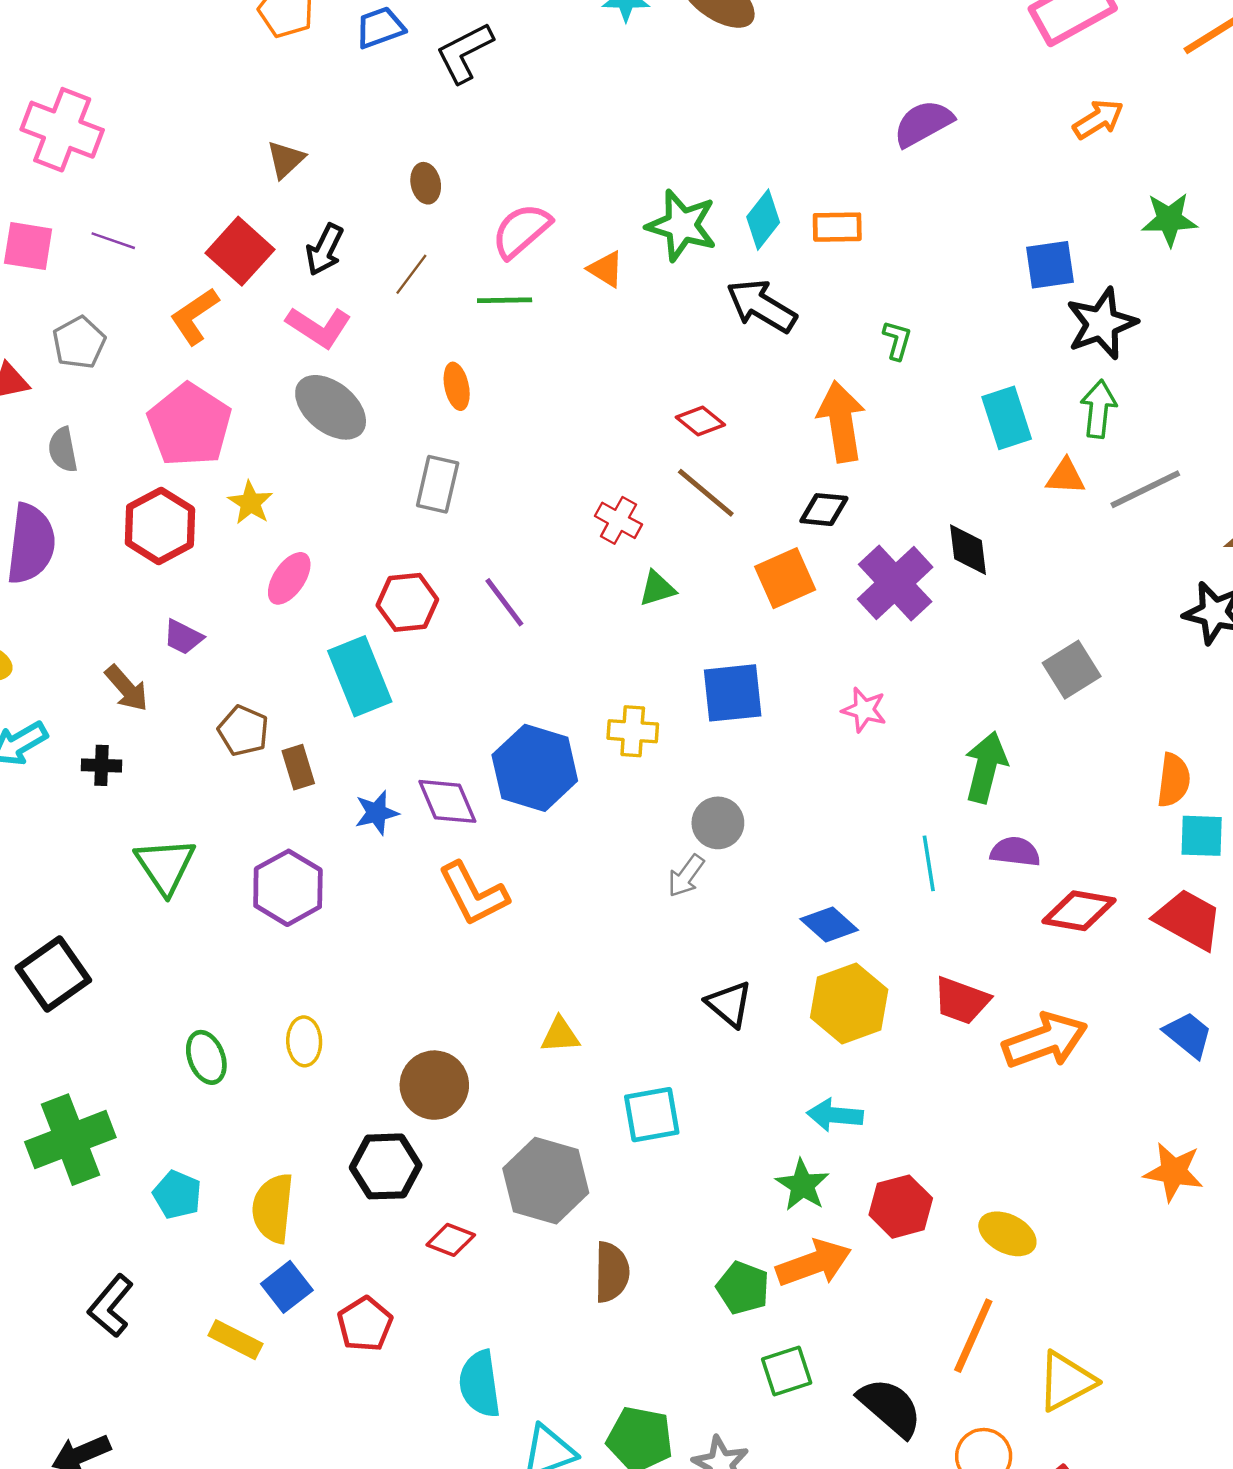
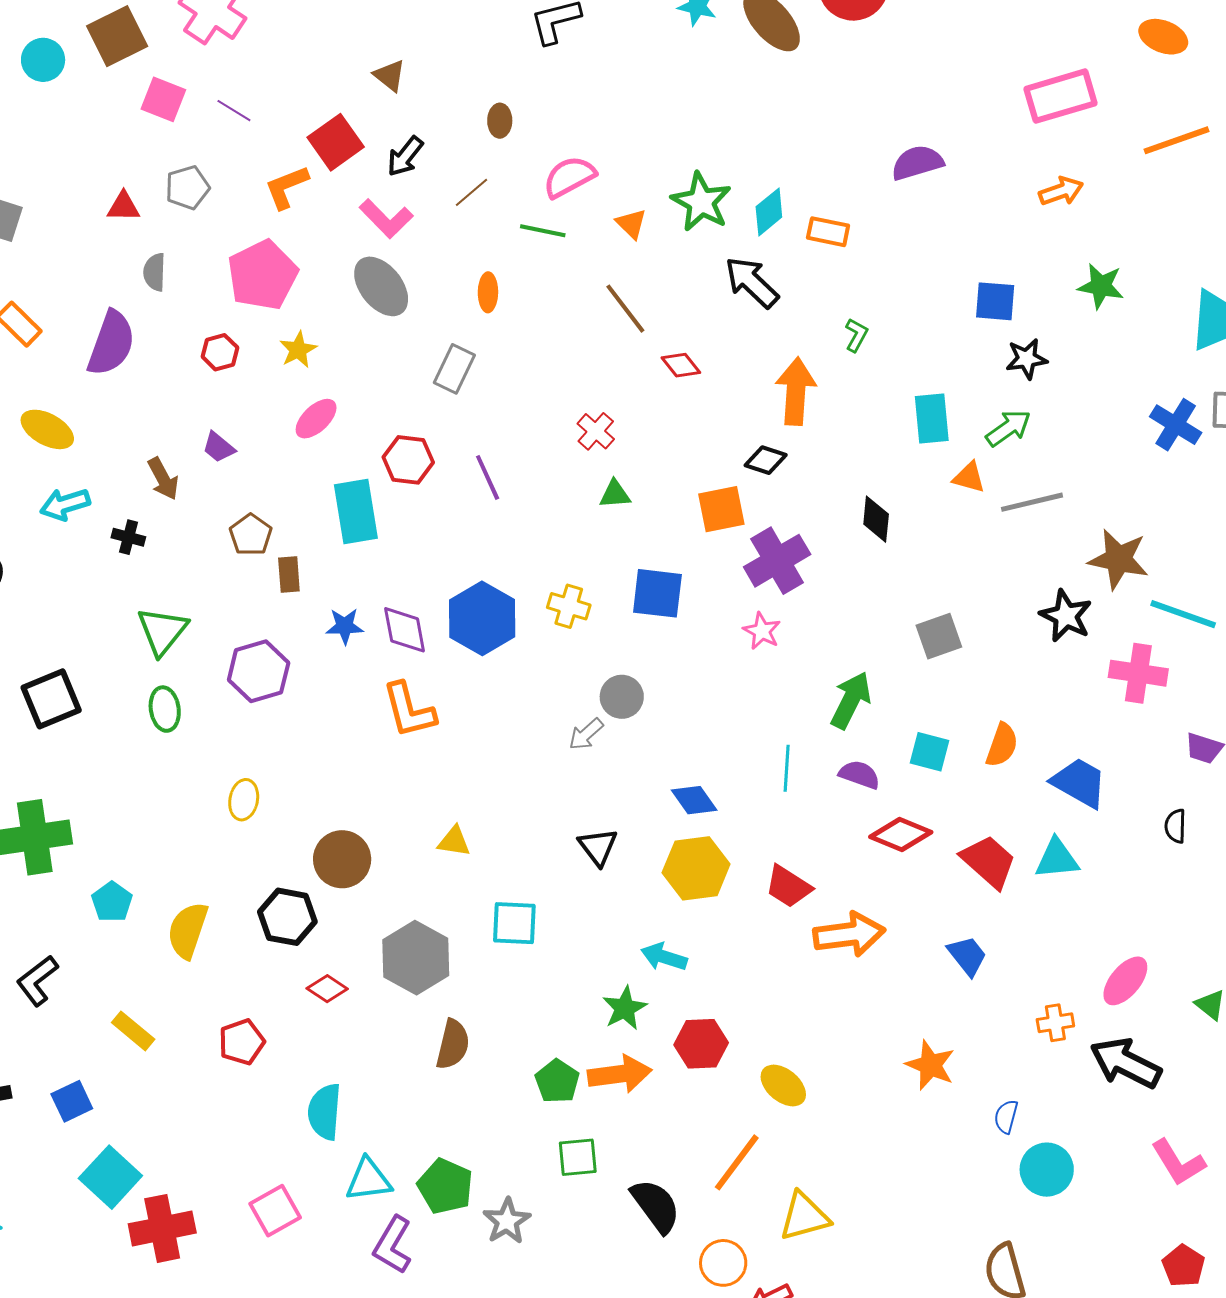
brown triangle: (286, 159) -> (390, 76), turned -51
black star: (1102, 324) -> (1026, 359), size x0.7
green arrow: (1098, 409) -> (1008, 428), turned 36
brown line: (706, 493) -> (625, 309), moved
red hexagon: (160, 526) -> (220, 352), size x0.6
purple cross: (895, 583) -> (777, 561), moved
cyan square: (1202, 836) -> (930, 752), moved
green ellipse: (206, 1057) -> (165, 709), moved
blue square: (287, 1287) -> (72, 1101), moved

